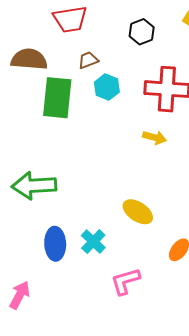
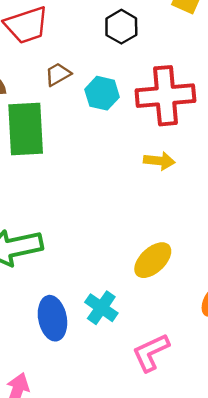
cyan hexagon: (107, 87) -> (102, 93), moved
yellow ellipse: (138, 212) -> (153, 260), turned -68

